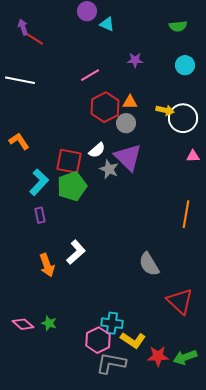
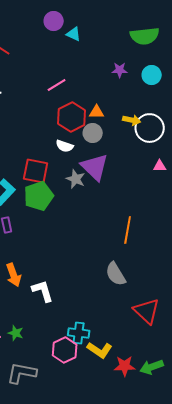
green semicircle: (178, 26) -> (145, 36), size x1.6
purple star: (135, 60) -> (120, 70), moved
white semicircle: (97, 150) -> (65, 146), moved, turned 60
orange line: (186, 214) -> (128, 230), moved
white L-shape: (76, 252) -> (43, 291), moved, turned -65
gray L-shape: (111, 363) -> (22, 373), moved

